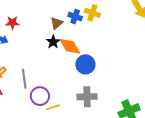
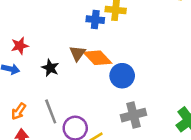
brown triangle: (57, 23) -> (77, 53), moved
black star: (53, 42) -> (50, 68), moved

